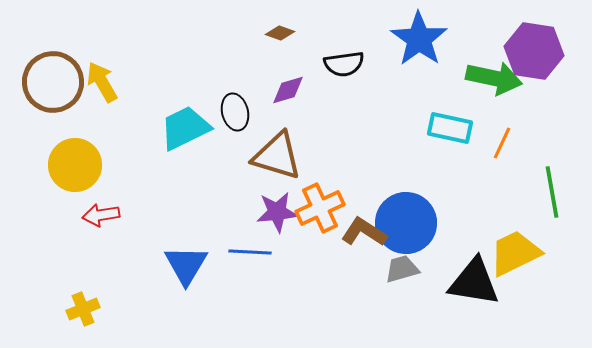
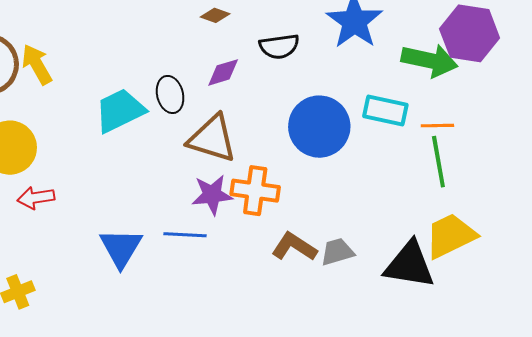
orange line: (502, 143) -> (437, 126), turned 64
green line: (552, 192) -> (438, 162), moved
orange cross: (320, 208) -> (255, 191), turned 33
blue circle: (406, 223) -> (319, 127), moved
brown L-shape: (364, 232) -> (294, 247), moved

